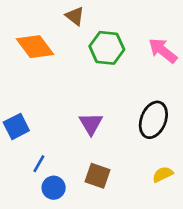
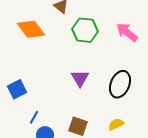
purple triangle: (91, 124) -> (80, 78), moved
yellow semicircle: (163, 174) -> (116, 124), moved

